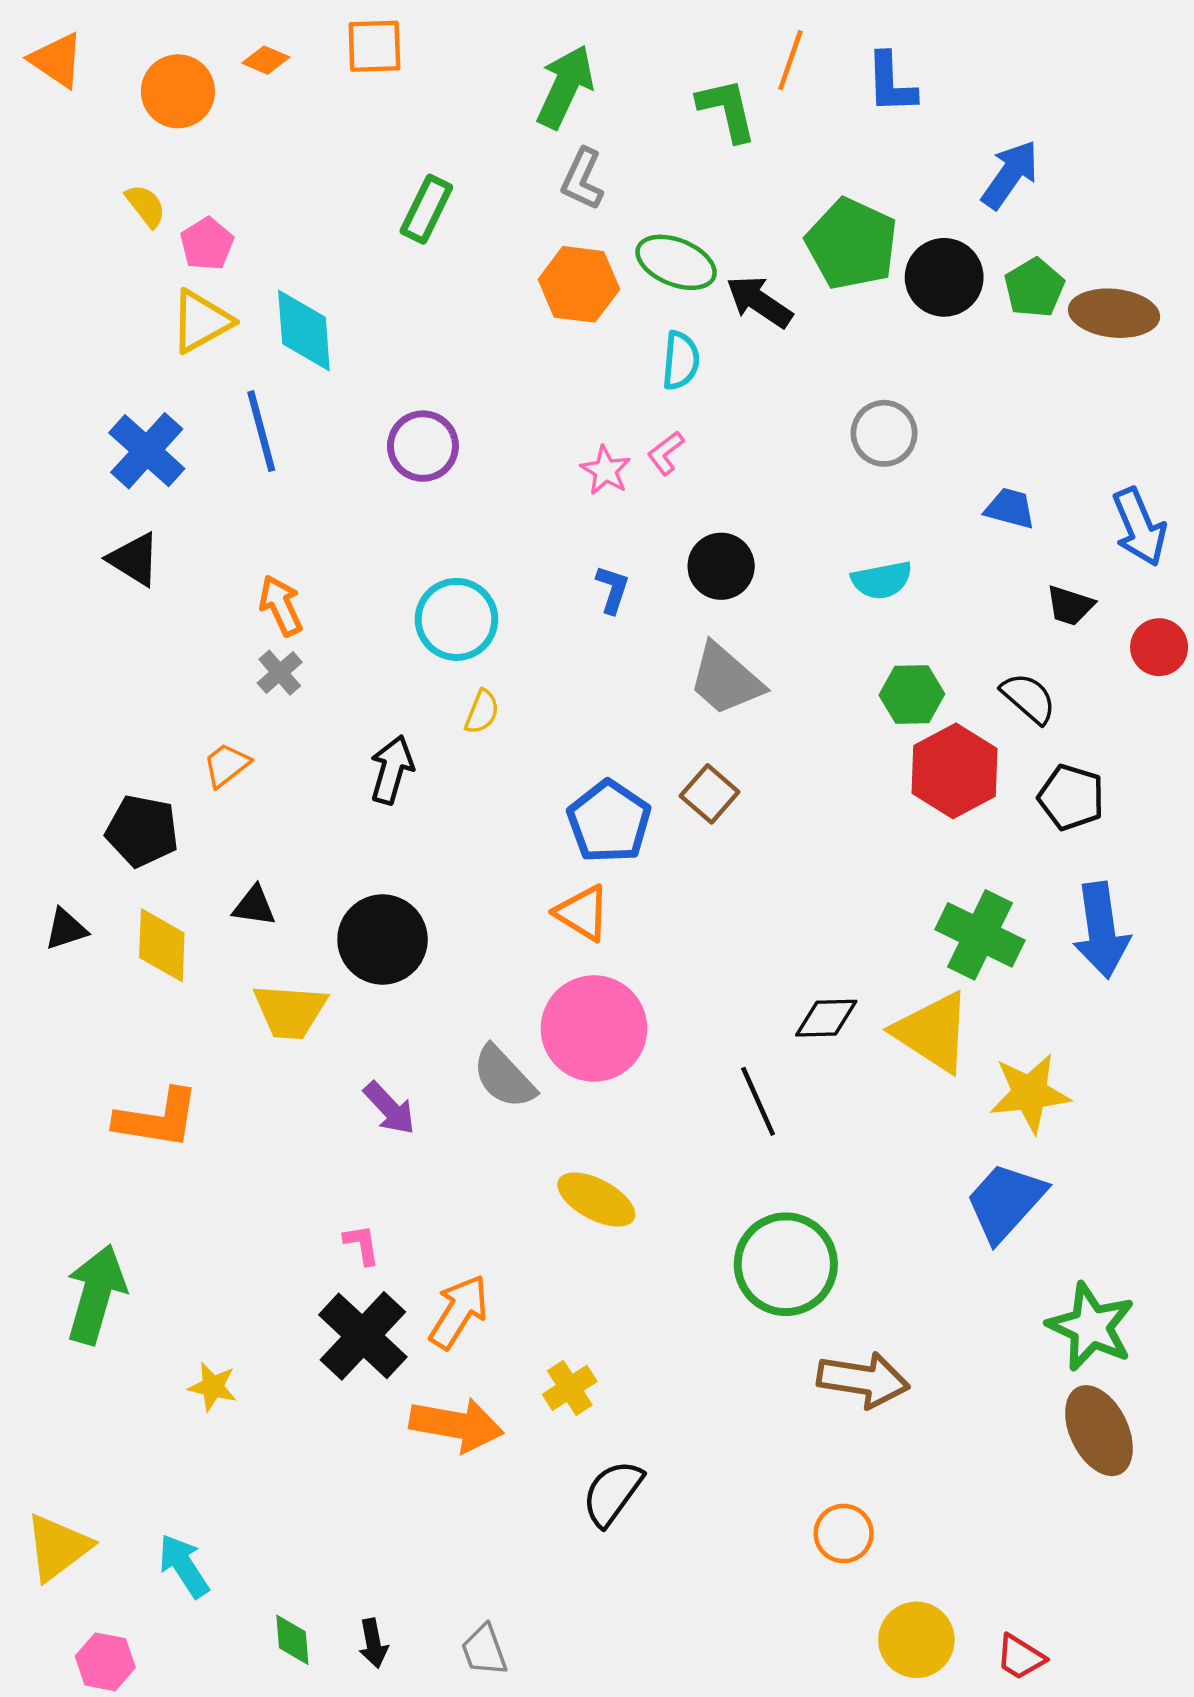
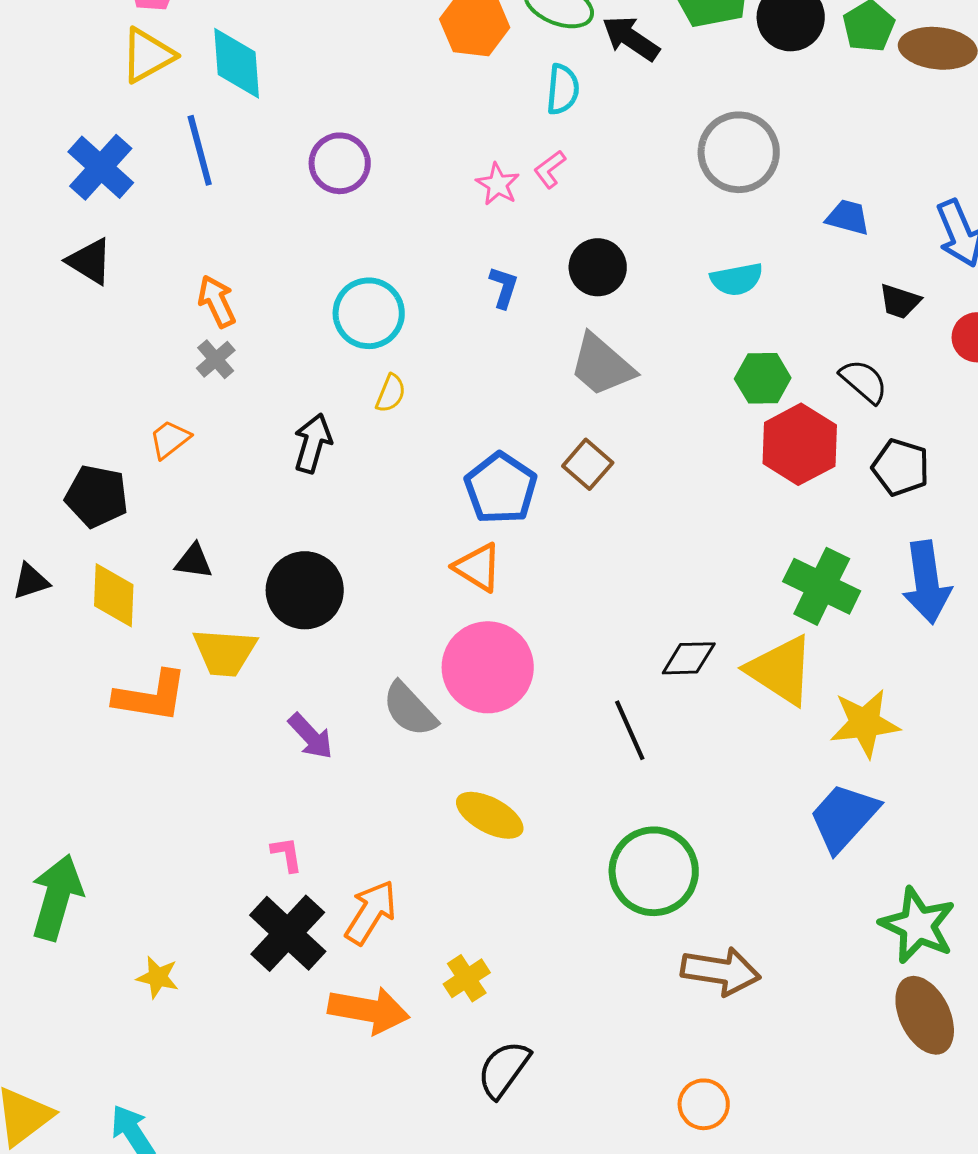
gray circle: (884, 433) -> (739, 152), size x1.4
orange L-shape: (157, 1119) -> (151, 696), moved

